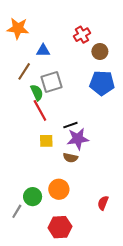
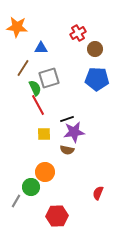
orange circle: (59, 189) -> (45, 172), moved

